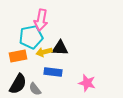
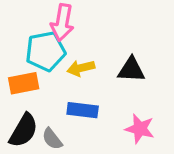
black triangle: (60, 48) -> (131, 70), moved
yellow arrow: (44, 52) -> (81, 68), moved

